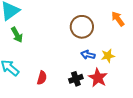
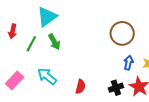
blue arrow: (88, 55) -> (128, 63), turned 88

